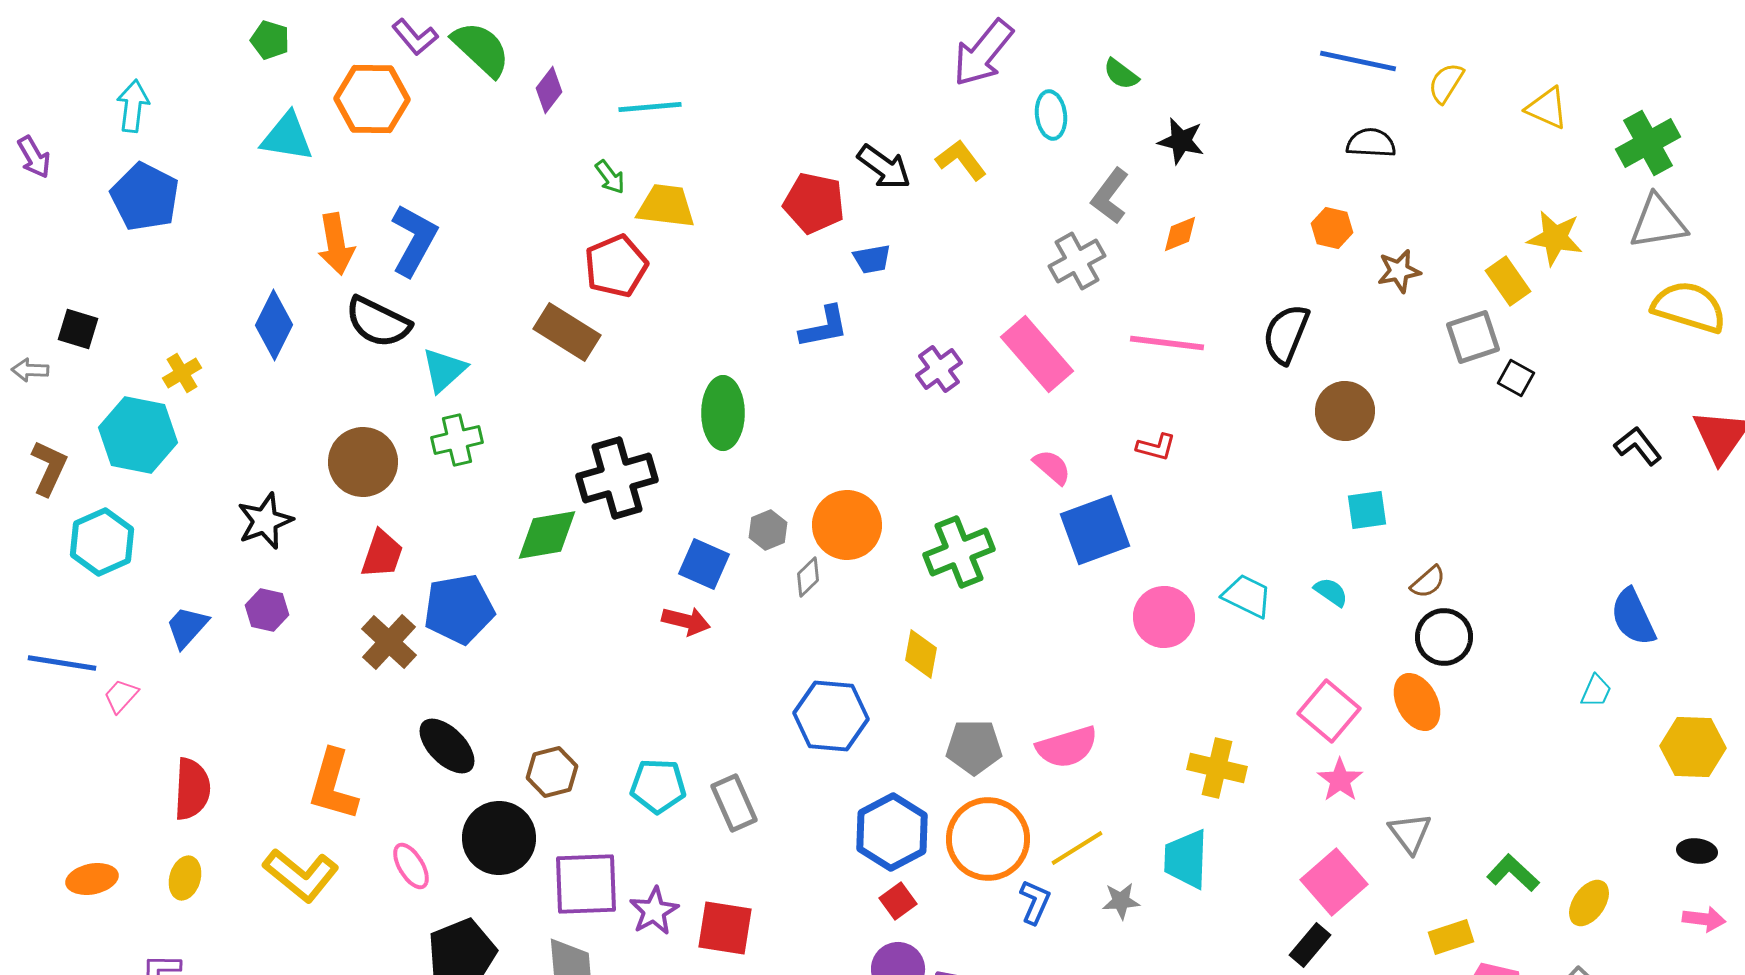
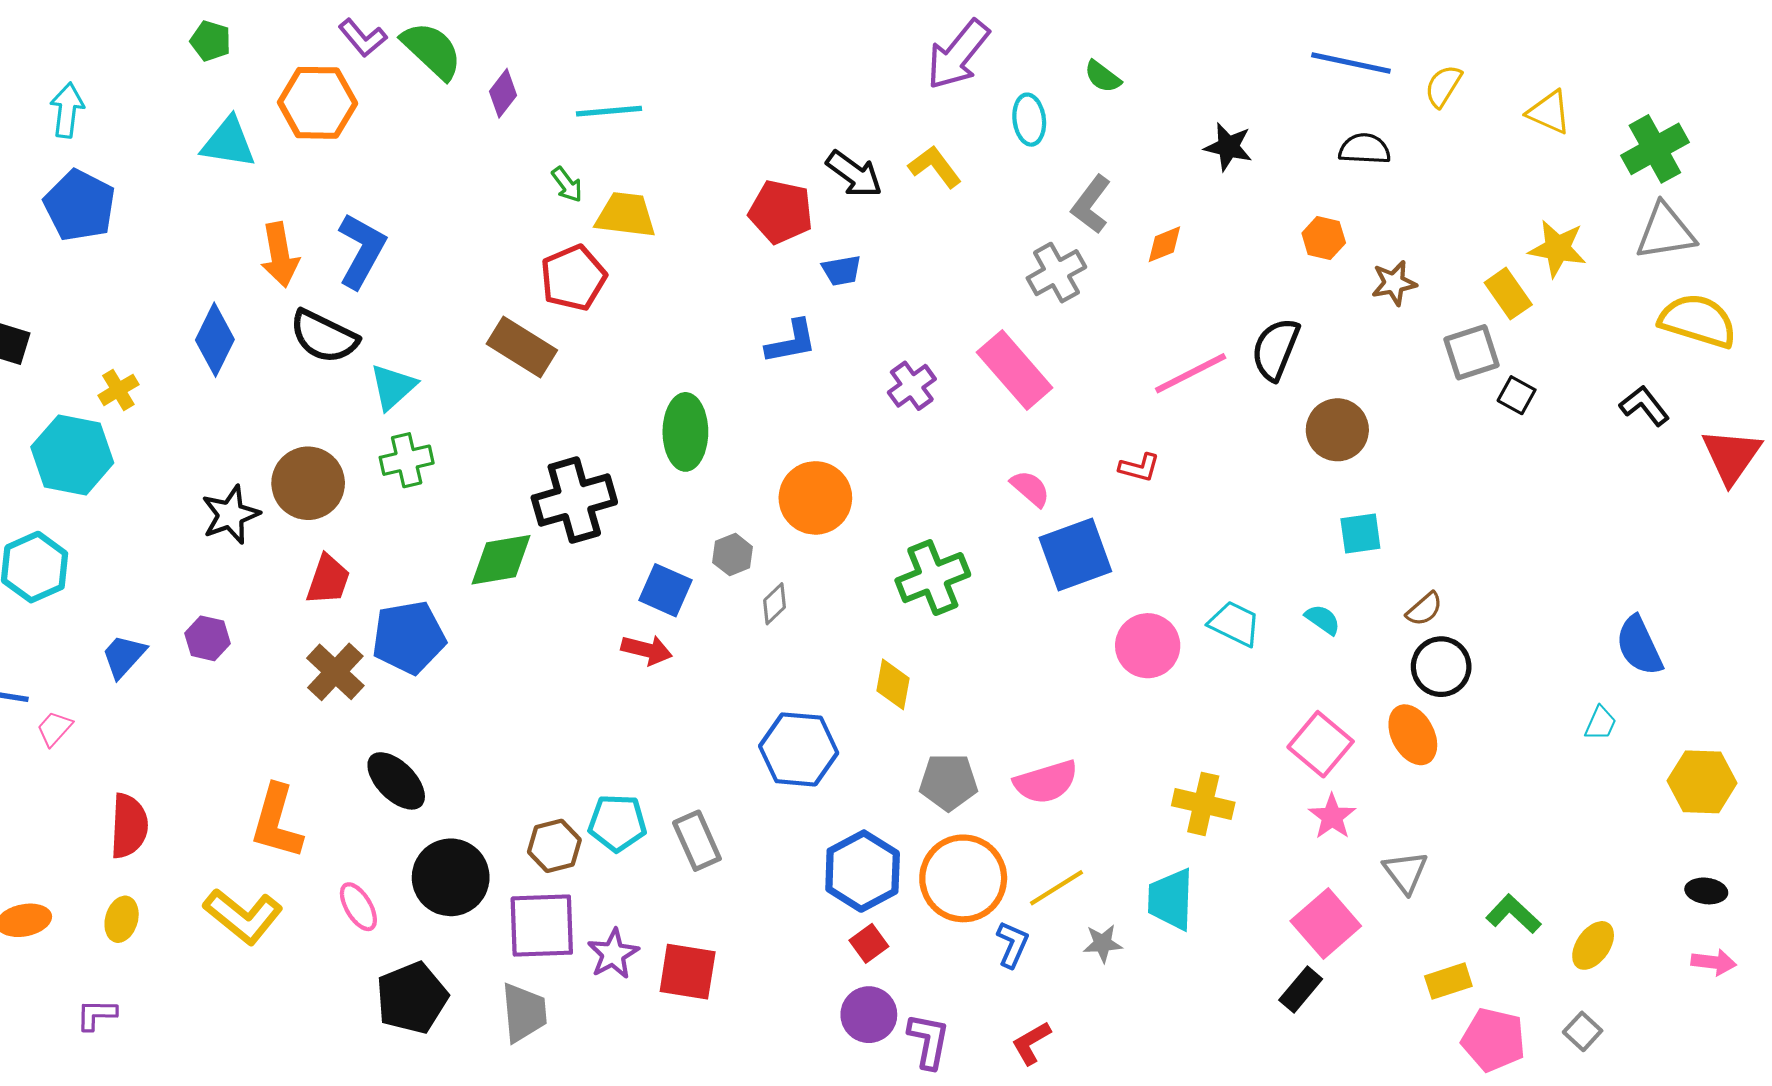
black star: (1181, 141) -> (1228, 147), moved
pink line: (1167, 343) -> (1191, 373), moved, turned -34
black L-shape: (1638, 446) -> (1644, 406), moved
black star: (265, 521) -> (231, 515), moved
orange circle: (847, 525) -> (815, 498), moved
brown hexagon: (552, 772) -> (554, 846), moved

